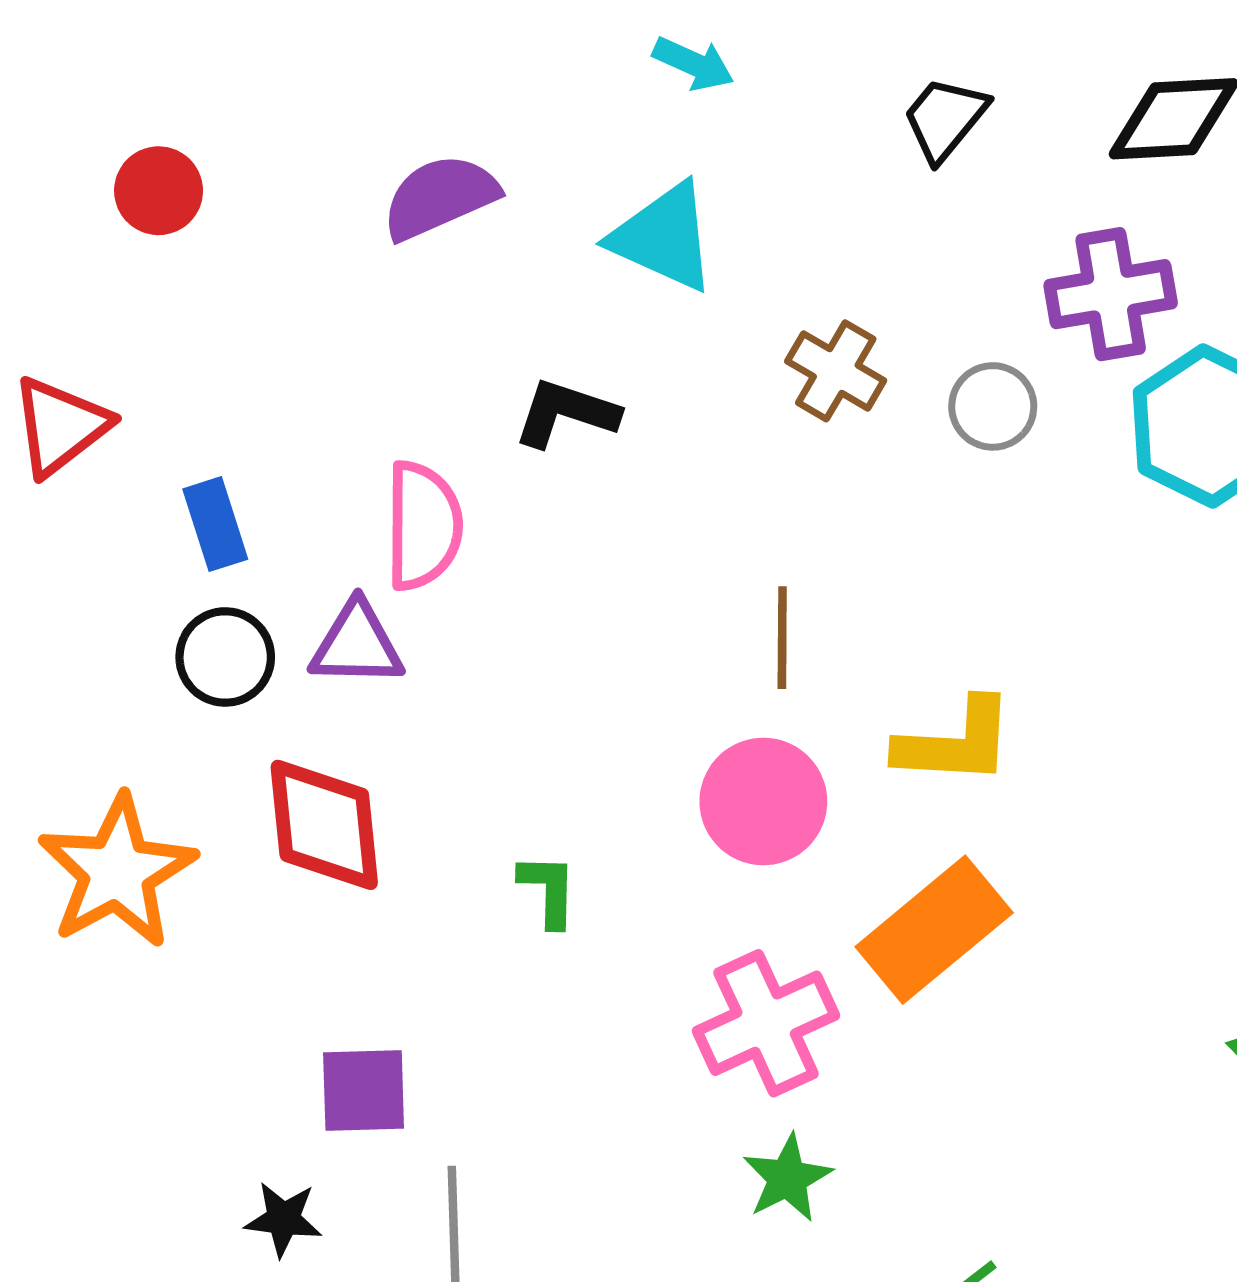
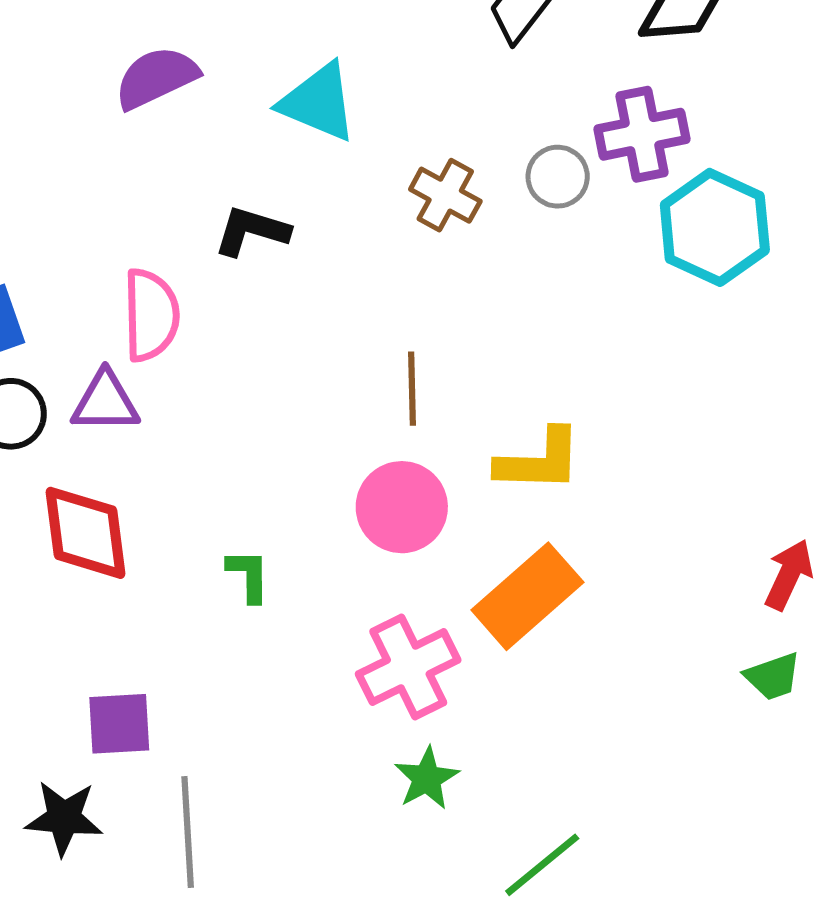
gray circle: (993, 406) -> (558, 177), moved
black star: (283, 1219) -> (64, 818), size x1.4

